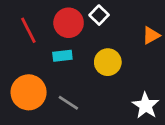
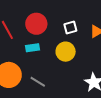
white square: (99, 15) -> (70, 28), moved, turned 32

